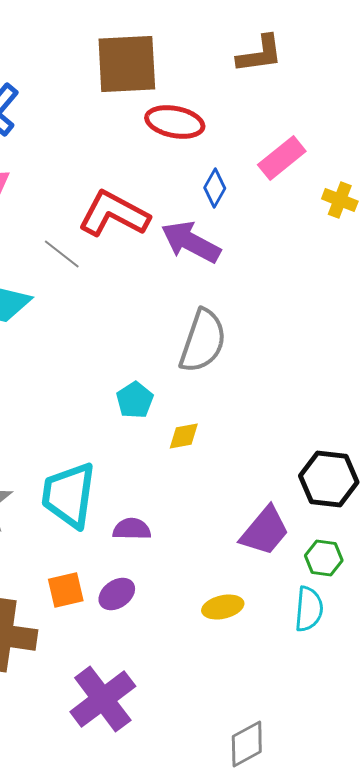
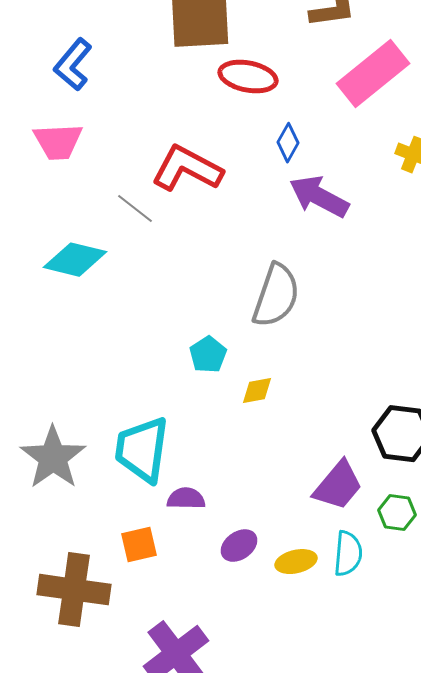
pink rectangle: (282, 158) -> (373, 74), moved, size x1.5
purple arrow: (191, 242) -> (319, 197), moved
purple semicircle: (132, 529) -> (186, 499), moved
purple ellipse: (117, 594) -> (239, 546), moved
cyan semicircle: (309, 609) -> (348, 554), moved

